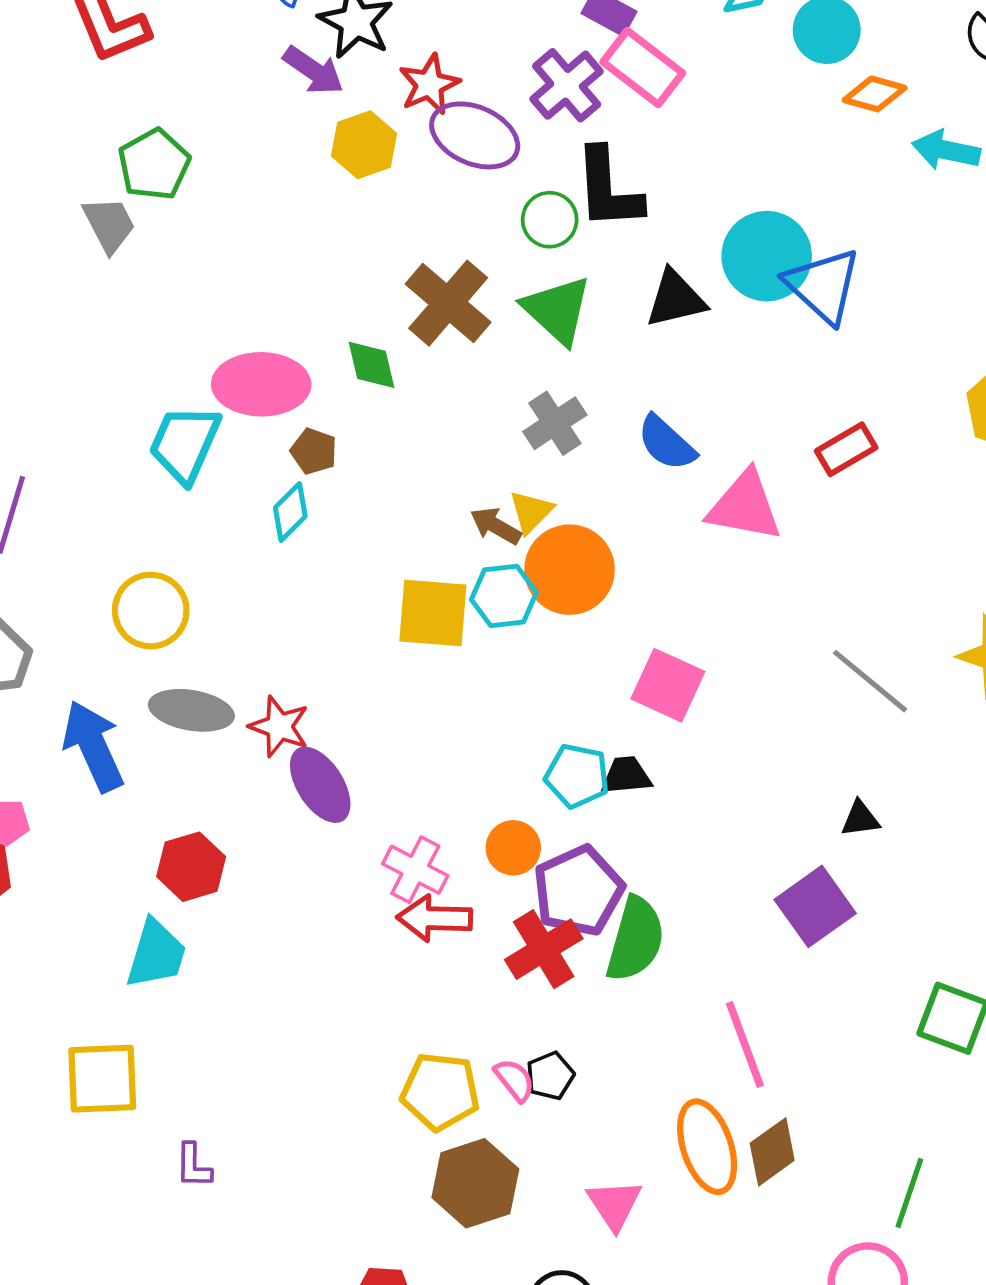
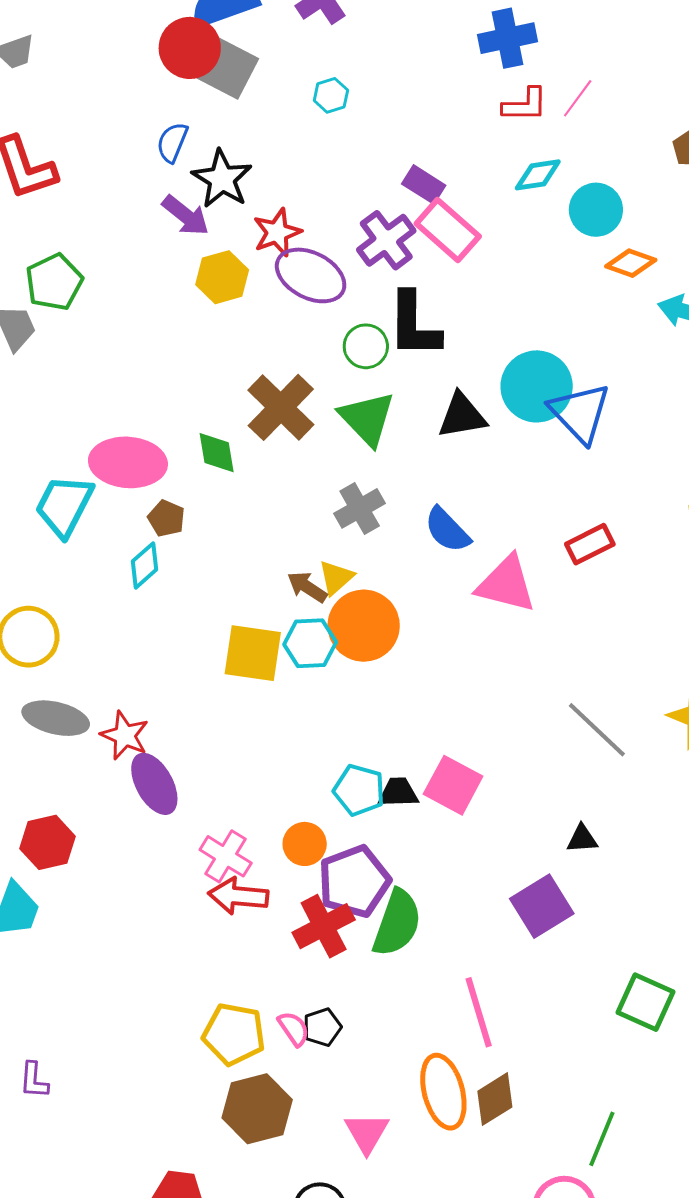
pink square: (668, 685) -> (453, 785), moved

